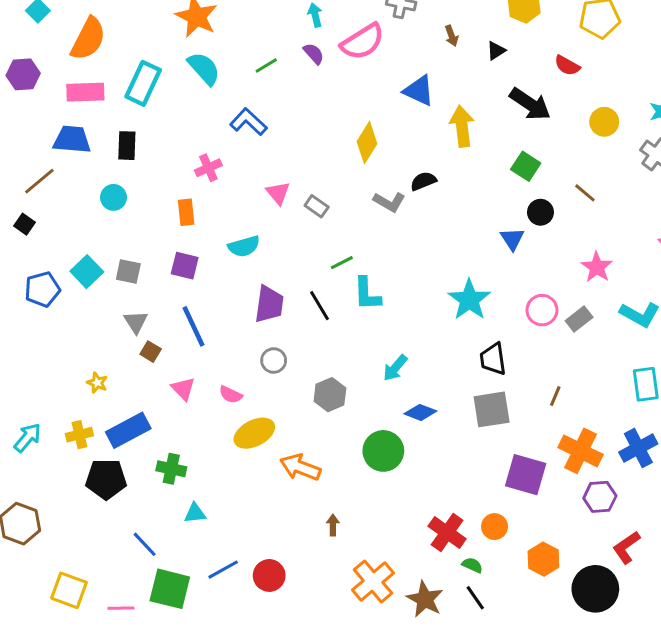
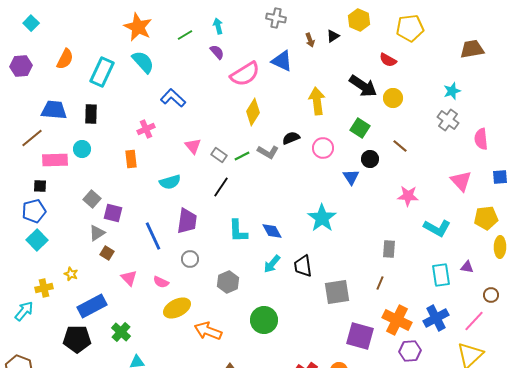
orange semicircle: (88, 39) -> (65, 59), moved, size x0.7
pink semicircle: (363, 42) -> (245, 74), moved
black triangle: (496, 51) -> (333, 36), moved
green line: (266, 65) -> (185, 35), moved
blue triangle: (419, 91) -> (282, 61), moved
pink rectangle: (85, 92) -> (55, 160), moved
yellow circle: (604, 122) -> (393, 98), moved
black square: (25, 224) -> (40, 186), moved, turned -32
green line: (342, 263) -> (242, 156), moved
purple square: (185, 266) -> (113, 213), moved
pink star: (597, 267) -> (408, 196), turned -30
cyan square: (87, 272) -> (37, 240), moved
gray square: (128, 272) -> (92, 199), turned 30
cyan L-shape: (367, 294) -> (238, 231), moved
black line: (320, 306) -> (221, 187), moved, turned 65
pink circle: (542, 310) -> (323, 148), moved
gray rectangle: (579, 319) -> (389, 249), moved, turned -48
gray triangle: (136, 322) -> (97, 233), turned 30
blue line: (194, 326) -> (153, 236), moved
black trapezoid: (493, 359) -> (303, 266), moved
blue diamond: (420, 412) -> (272, 231), moved, turned 40
yellow cross: (79, 435) -> (44, 288), moved
green cross: (171, 469) -> (121, 332), turned 30

